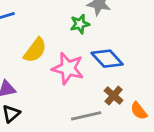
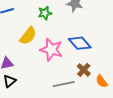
green star: (80, 24) -> (45, 13), moved

